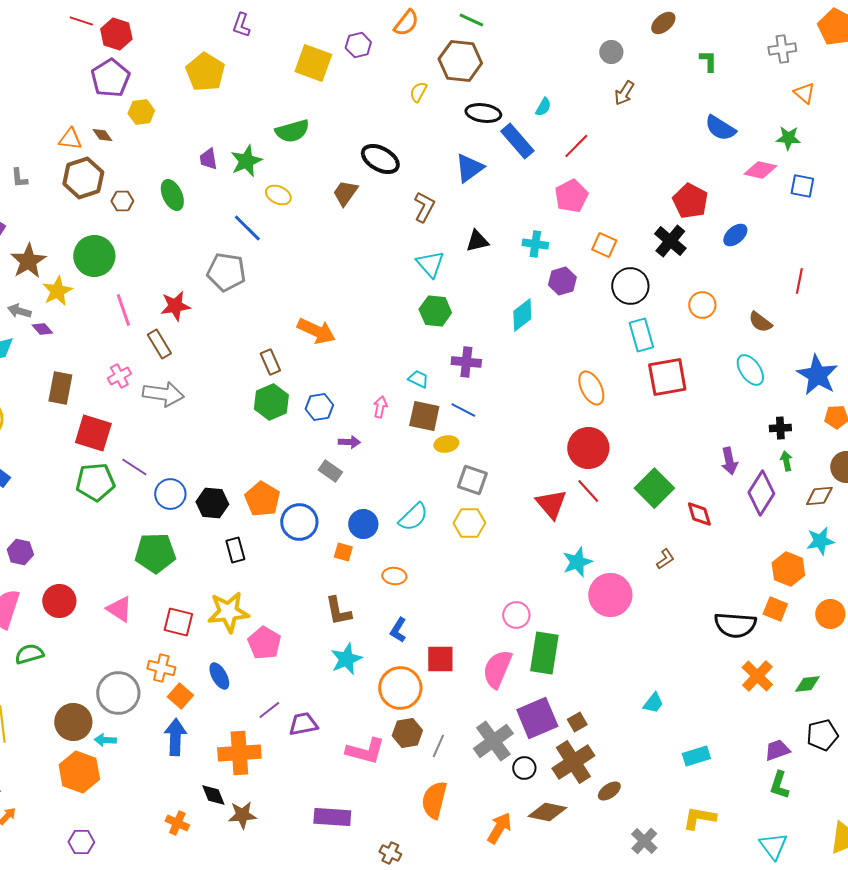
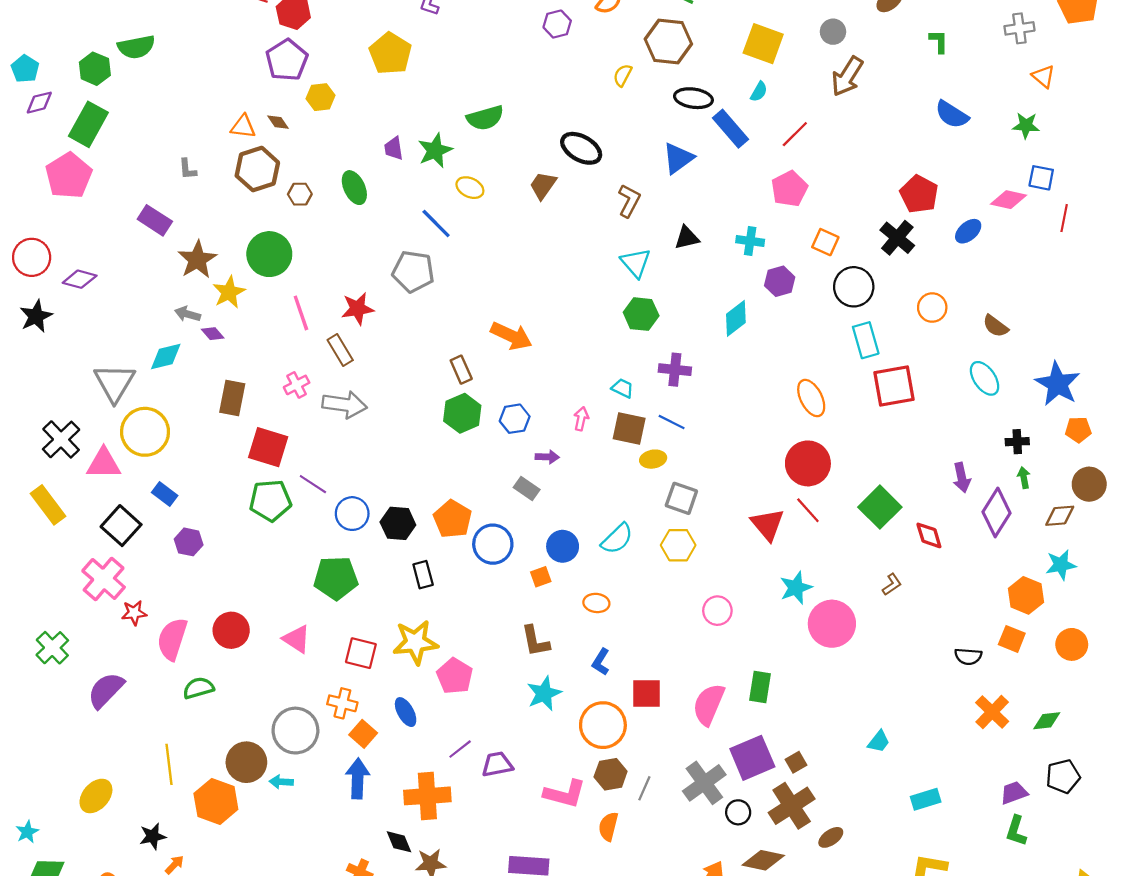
yellow square: (313, 63) -> (763, 44), moved
brown arrow: (624, 93) -> (847, 76), size x1.5
pink diamond: (760, 170) -> (1009, 200), moved
red line: (799, 281) -> (1064, 218), moved
purple hexagon: (20, 552) -> (189, 542), moved
orange square: (343, 552) -> (541, 577), turned -36
pink circle: (516, 615) -> (717, 611), moved
black semicircle: (735, 625) -> (968, 656), size x0.6
green rectangle: (544, 653) -> (760, 687), size x0.7
orange hexagon: (79, 772) -> (216, 801), moved
orange semicircle: (434, 800) -> (608, 826), moved, size x0.7

